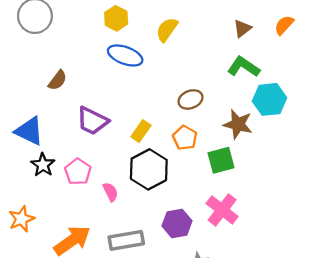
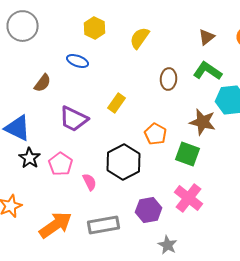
blue ellipse: (125, 55) -> (78, 61), moved, size x0.7
brown ellipse: (191, 99) -> (169, 79), moved, turned -65
yellow rectangle: (141, 131) -> (117, 103), moved
green square: (221, 160) -> (188, 154), turned 35

